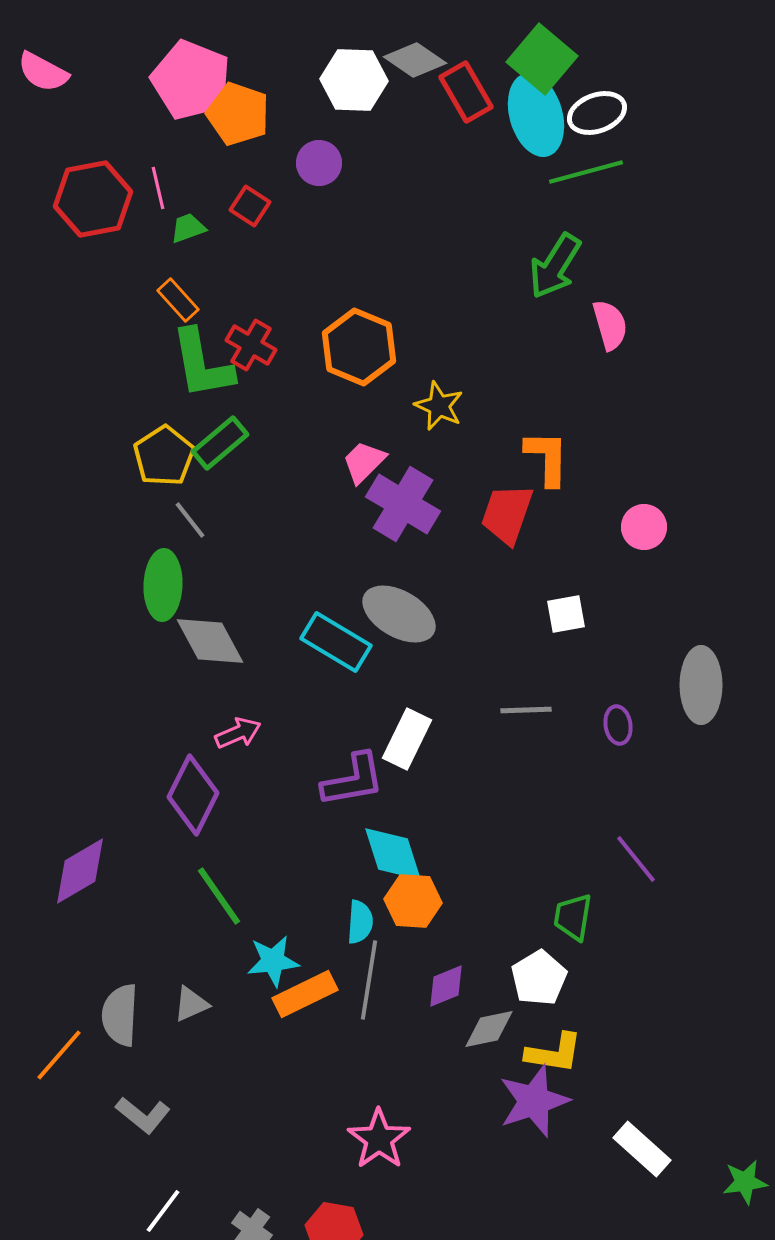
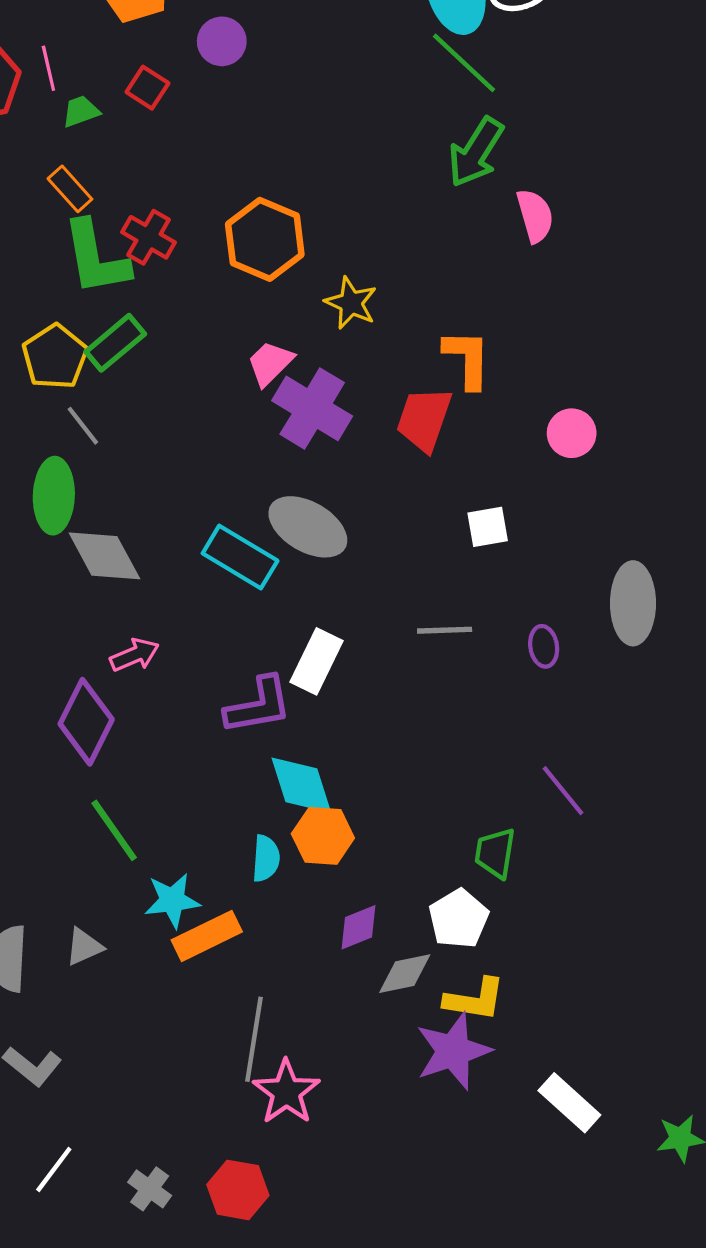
green line: (586, 172) -> (464, 63), moved, turned 58
gray line: (369, 980) -> (254, 1039), moved

